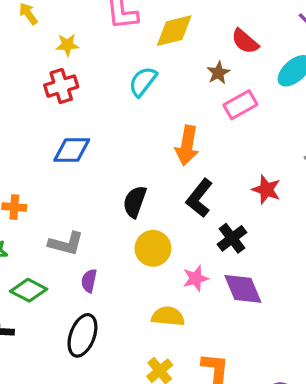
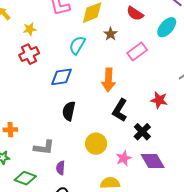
brown star: (218, 73) -> (111, 34), moved
blue diamond: (72, 150) -> (62, 77), moved
black semicircle: (135, 202) -> (69, 111), moved

